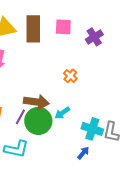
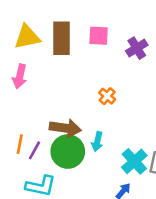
cyan arrow: (62, 113) -> (97, 142), turned -42
purple line: (20, 117) -> (34, 150), moved
cyan cross: (92, 129) -> (134, 161), turned 30

